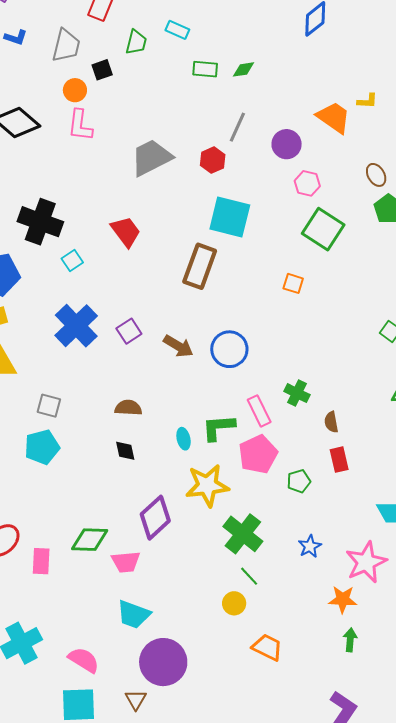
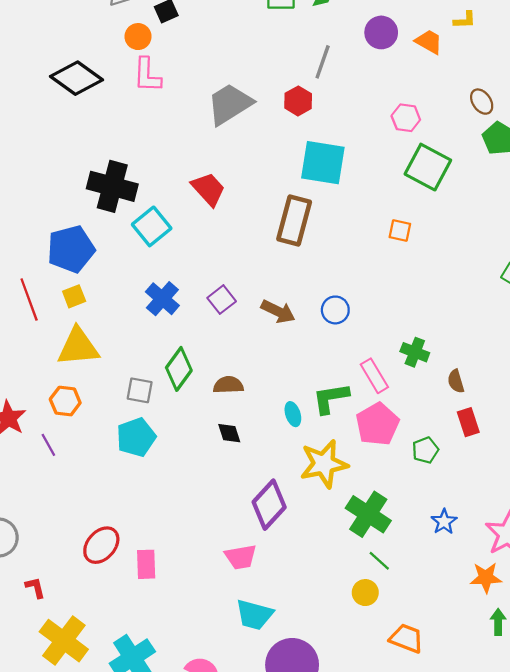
orange trapezoid: (334, 117) -> (429, 42), size x0.7
purple circle: (287, 144) -> (381, 32), moved
cyan square: (72, 260) -> (152, 226), size x1.6
blue cross: (76, 326) -> (162, 299), size x0.7
blue circle: (229, 349) -> (335, 310), size x0.7
green diamond: (90, 540) -> (179, 369), moved, turned -51

